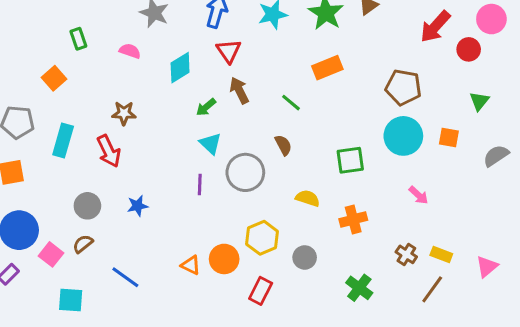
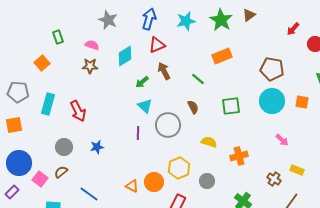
red arrow: (435, 27) -> (293, 29), size x0.6
red triangle: (229, 51) -> (157, 45), turned 42
brown star: (124, 113) -> (90, 66), moved
green square: (350, 160) -> (231, 106), moved
yellow rectangle: (441, 254) -> (297, 170), moved

